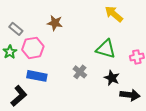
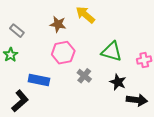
yellow arrow: (114, 14) -> (85, 15), moved
pink hexagon: (33, 48) -> (63, 53), moved

